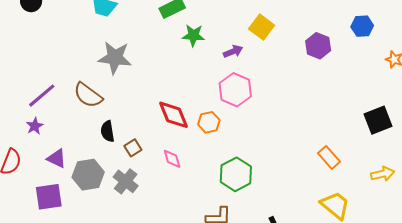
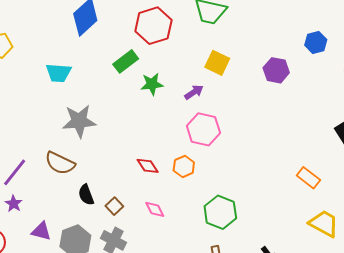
red diamond: (173, 115) -> (148, 166), size x0.7

